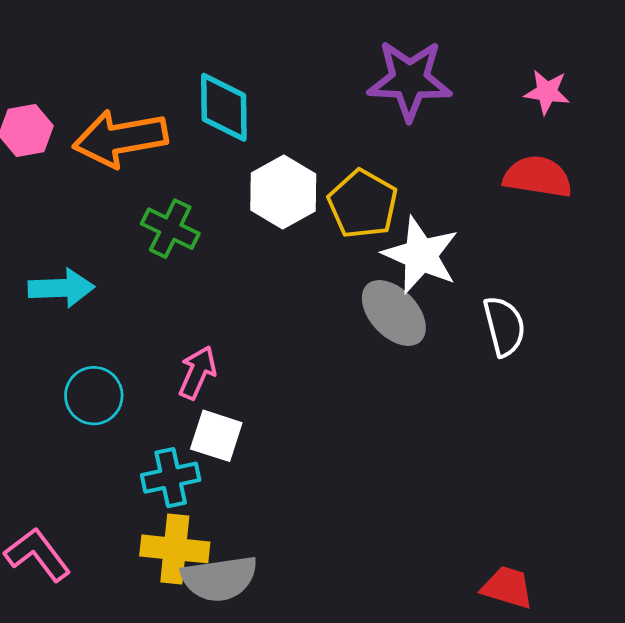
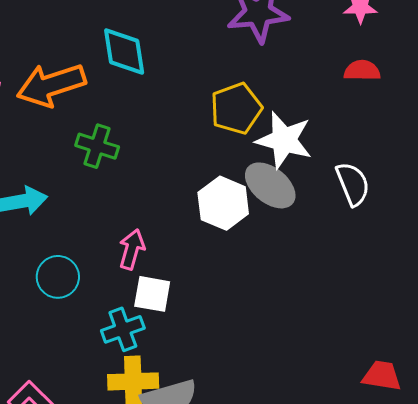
red semicircle: (538, 177) -> (362, 71), size x0.7
white hexagon: (283, 192) -> (223, 203), moved
yellow pentagon: (363, 204) -> (236, 108), turned 30

